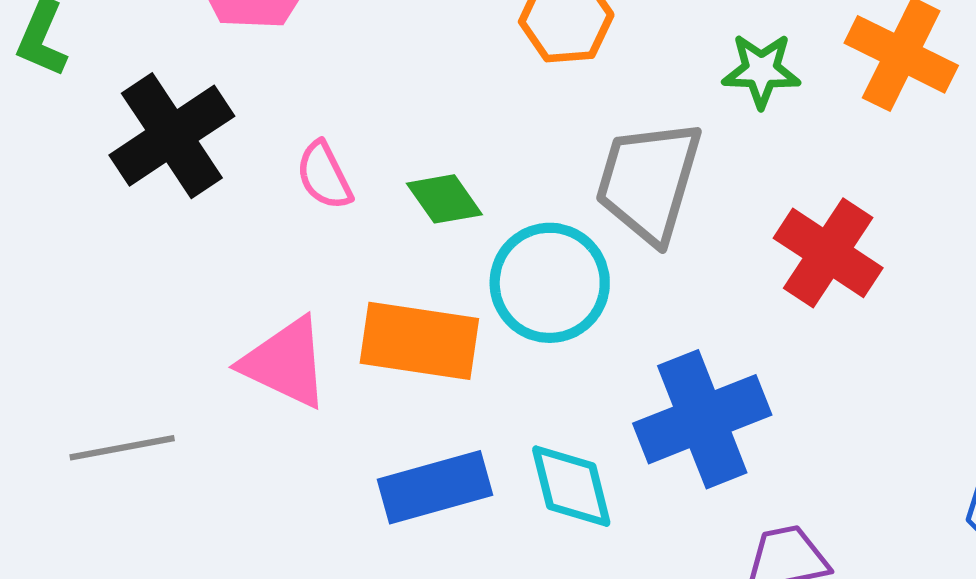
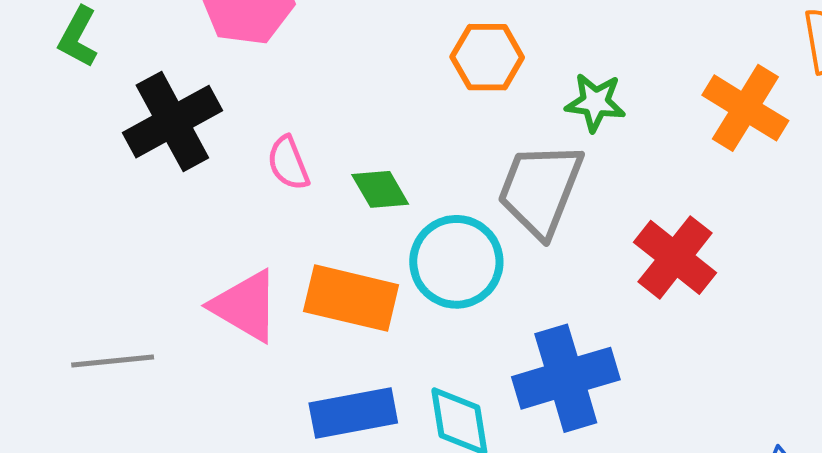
green star: (761, 70) -> (595, 102), moved

